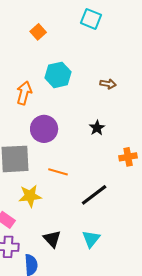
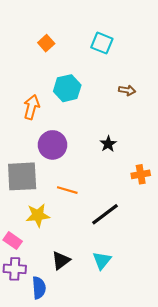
cyan square: (91, 19) -> (102, 43), moved
brown arrow: (108, 84) -> (127, 90), moved
black triangle: (52, 239) -> (61, 260), turned 36

